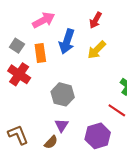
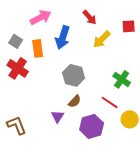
red arrow: (96, 20) -> (90, 17), turned -70
yellow arrow: (97, 50) -> (102, 39), moved
gray hexagon: (63, 94) -> (74, 75), moved
brown semicircle: (51, 142) -> (75, 101), moved

